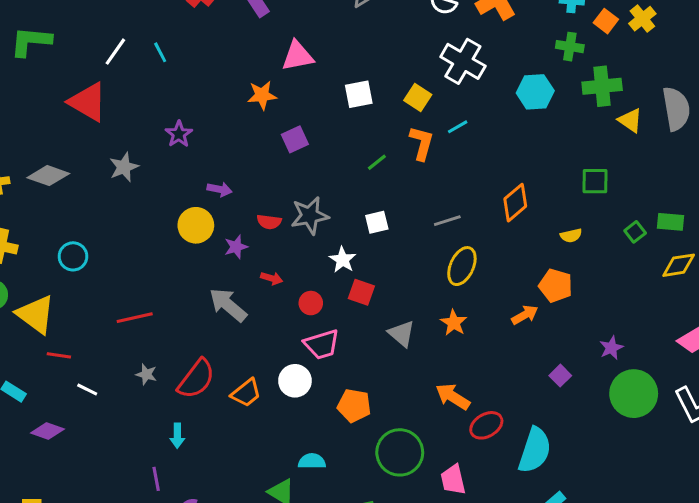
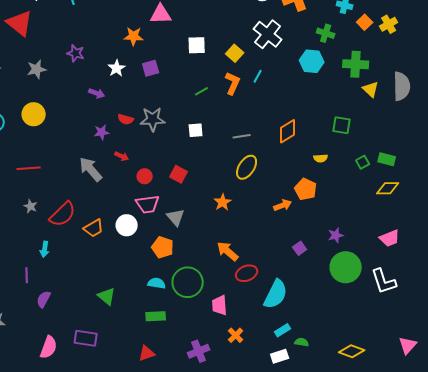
green cross: (570, 47) -> (326, 33), moved
cyan line: (458, 127) -> (258, 76), turned -40
purple star: (179, 134) -> (76, 53), turned -30
yellow circle: (196, 225) -> (34, 114), moved
white star: (343, 260) -> (117, 68), moved
orange star: (454, 323) -> (223, 202), moved
gray triangle: (402, 334) -> (176, 217), moved
cyan semicircle: (312, 461) -> (157, 283), moved

